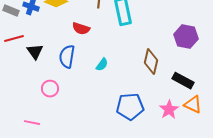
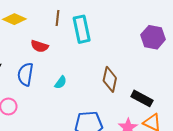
purple hexagon: (186, 37) -> (153, 37), moved

